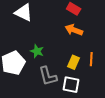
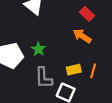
yellow rectangle: (73, 62) -> (74, 70), turned 40

